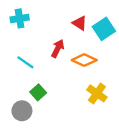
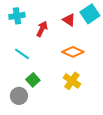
cyan square: (104, 29) -> (90, 14), moved
red arrow: (58, 48) -> (42, 29), moved
yellow cross: (97, 93) -> (72, 81), moved

